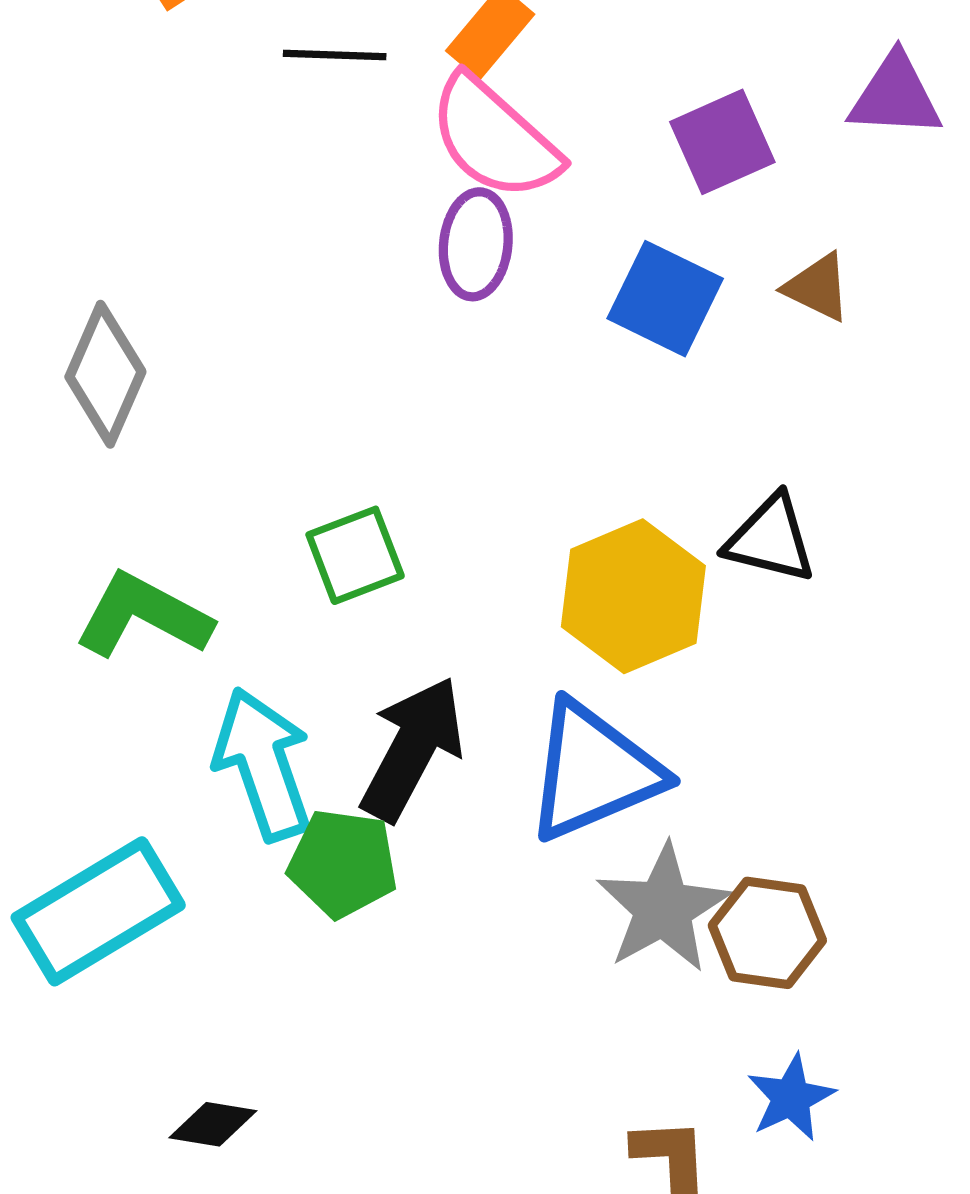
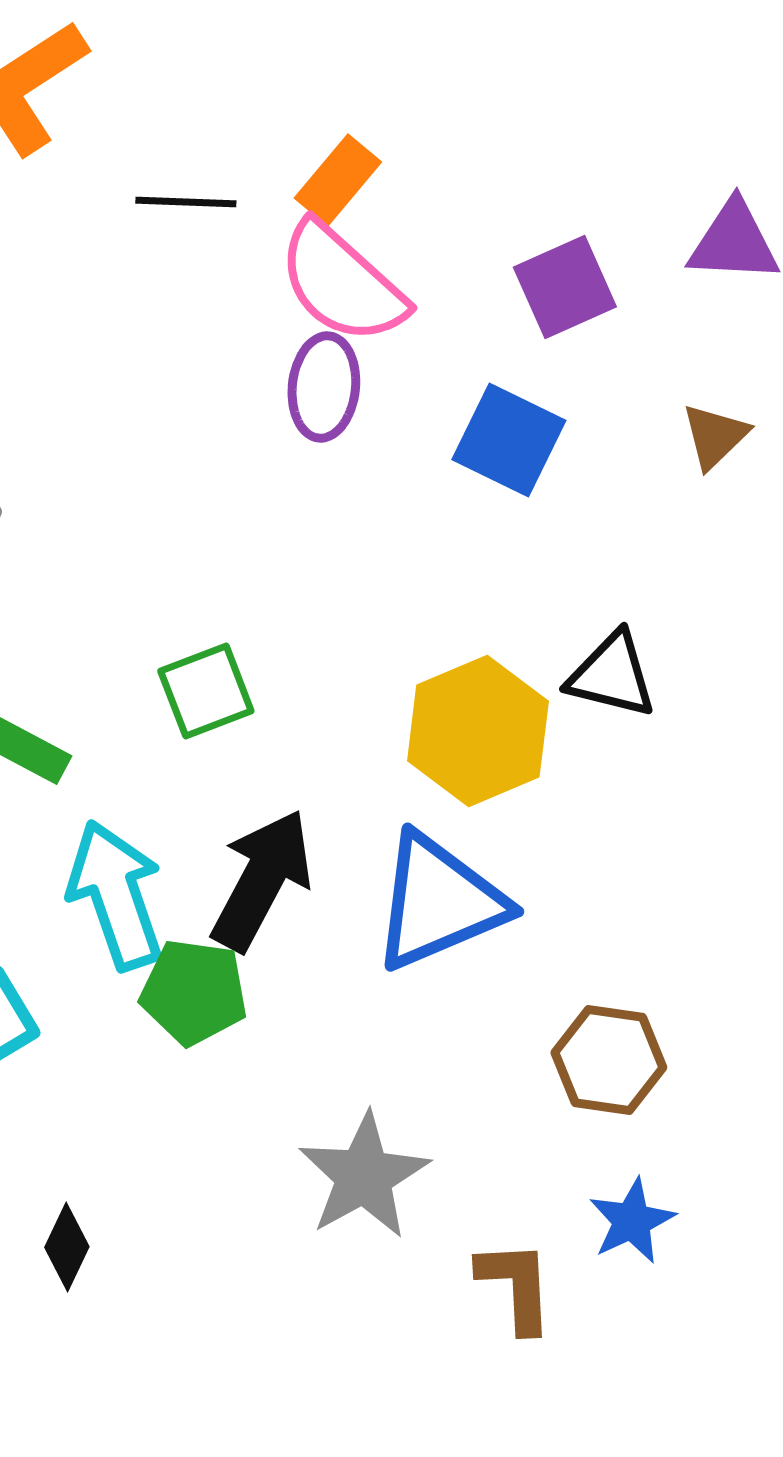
brown triangle: (818, 287) -> (715, 436), moved, turned 50
gray star: (663, 908) -> (364, 1176), moved
black diamond: (213, 1124) -> (67, 1247), turned -74

